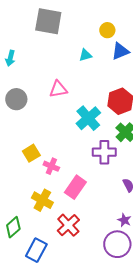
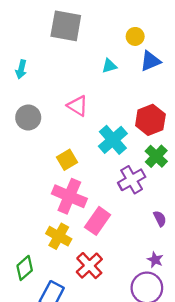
pink triangle: (58, 89) -> (78, 106), turned 42
purple cross: (104, 152) -> (132, 180), turned -30
yellow square: (31, 153) -> (67, 160), moved
pink cross: (51, 166) -> (69, 196), size x1.8

